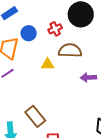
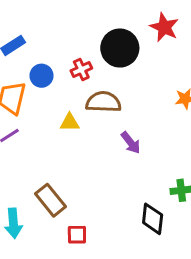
purple arrow: (88, 77) -> (131, 143), turned -126

